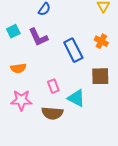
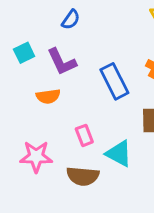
orange semicircle: (18, 68) -> (48, 96), moved

